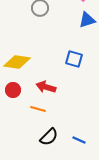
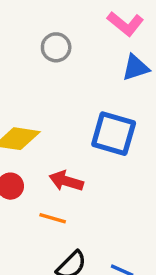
blue square: (74, 59) -> (114, 134), size x1.5

